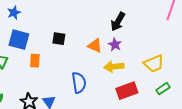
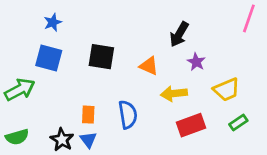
blue star: (14, 13) -> (53, 22), moved
black square: (59, 39) -> (101, 57), size x1.5
purple star: (115, 45) -> (196, 62), moved
orange rectangle: (35, 61) -> (88, 115), moved

